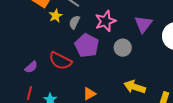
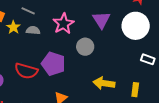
gray semicircle: (74, 22) -> (33, 30), turned 80
purple pentagon: (87, 46) -> (53, 64), moved

